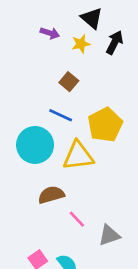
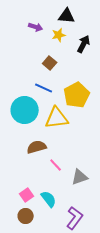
black triangle: (92, 18) -> (67, 16), turned -36
black arrow: (115, 42) -> (84, 44), moved

